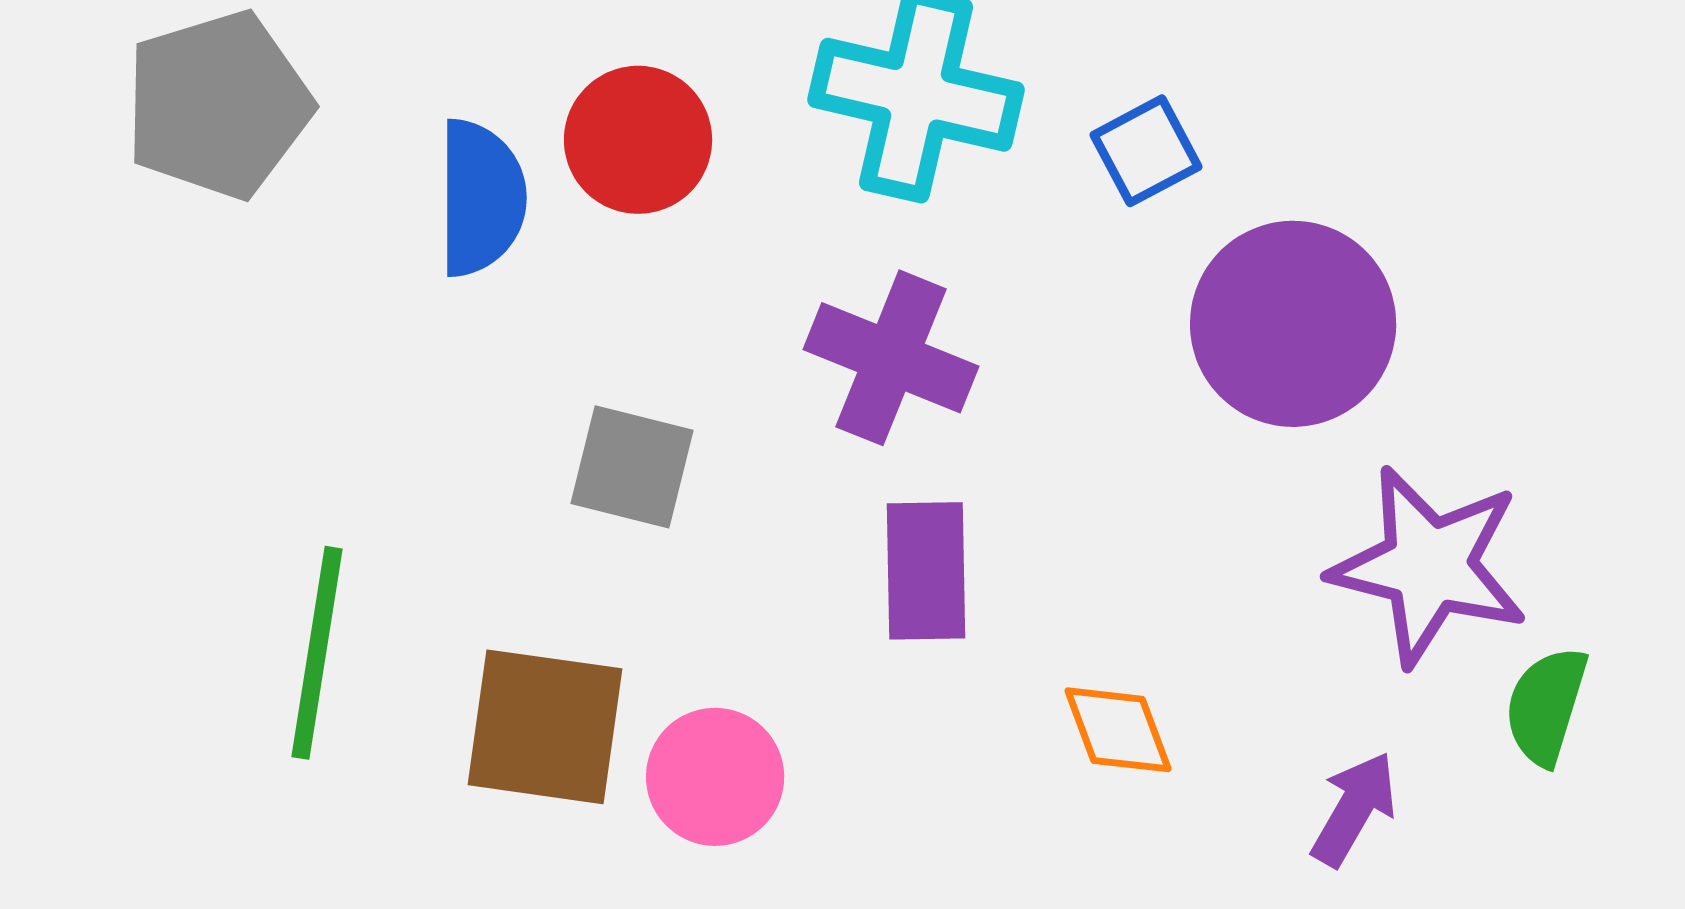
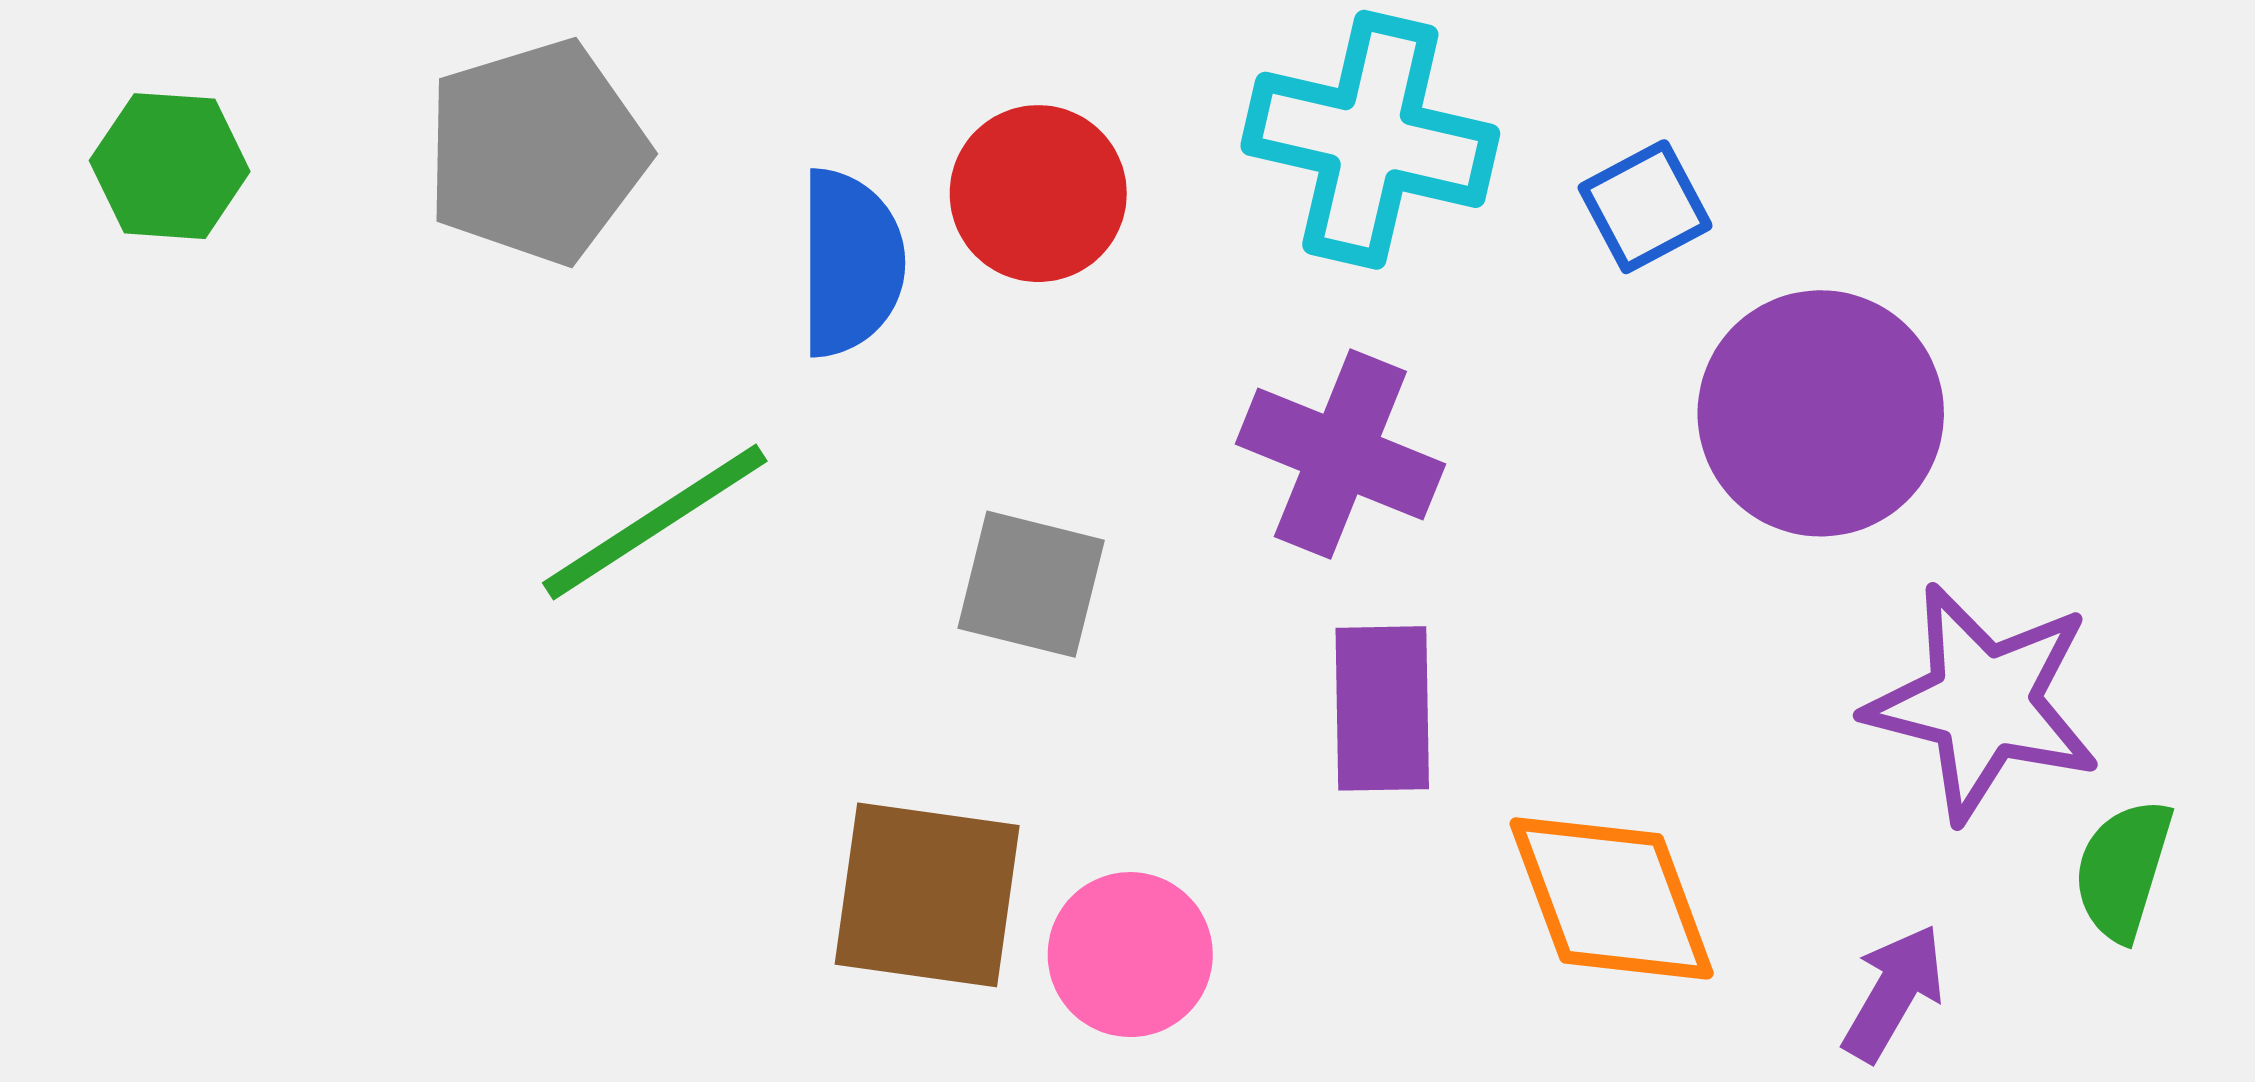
green line: (317, 653) -> (655, 522), moved, turned 48
orange diamond: (1118, 730) -> (1612, 898), size x1.6

